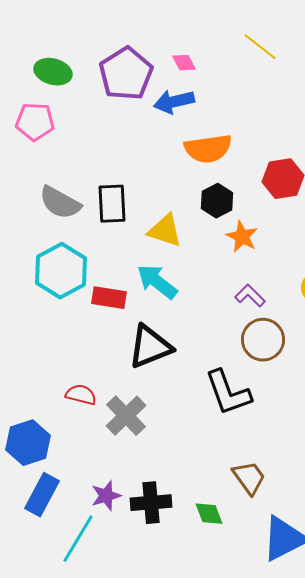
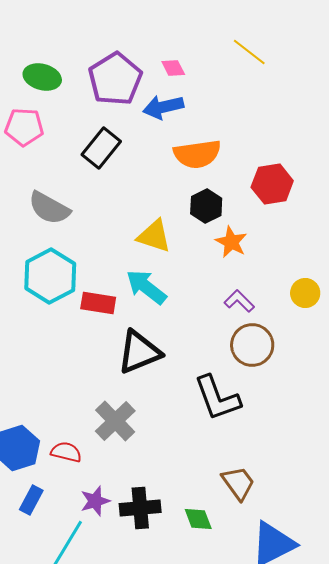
black rectangle: (112, 204) -> (101, 148), moved, turned 42
red semicircle: (81, 395) -> (66, 452), moved
blue rectangle: (42, 495) -> (31, 500), size x0.7

